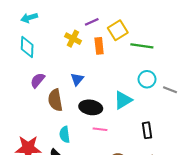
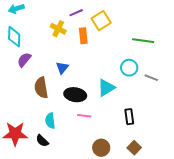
green line: (142, 46) -> (143, 41), moved
purple semicircle: (38, 80) -> (24, 60), moved

